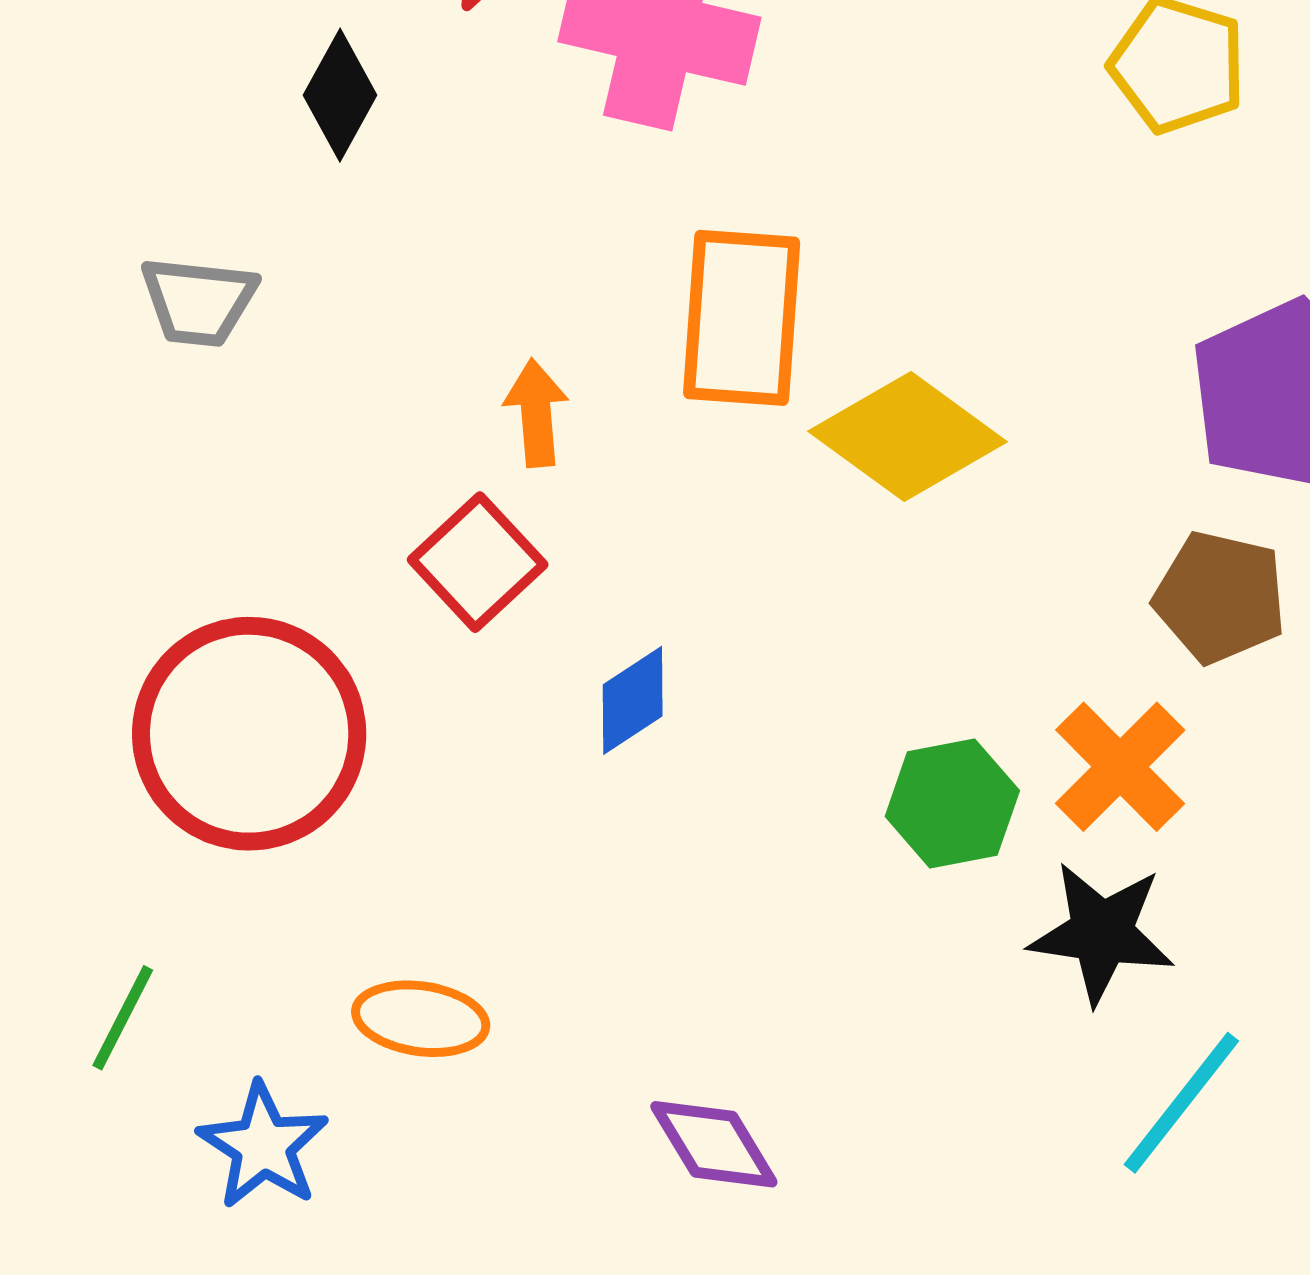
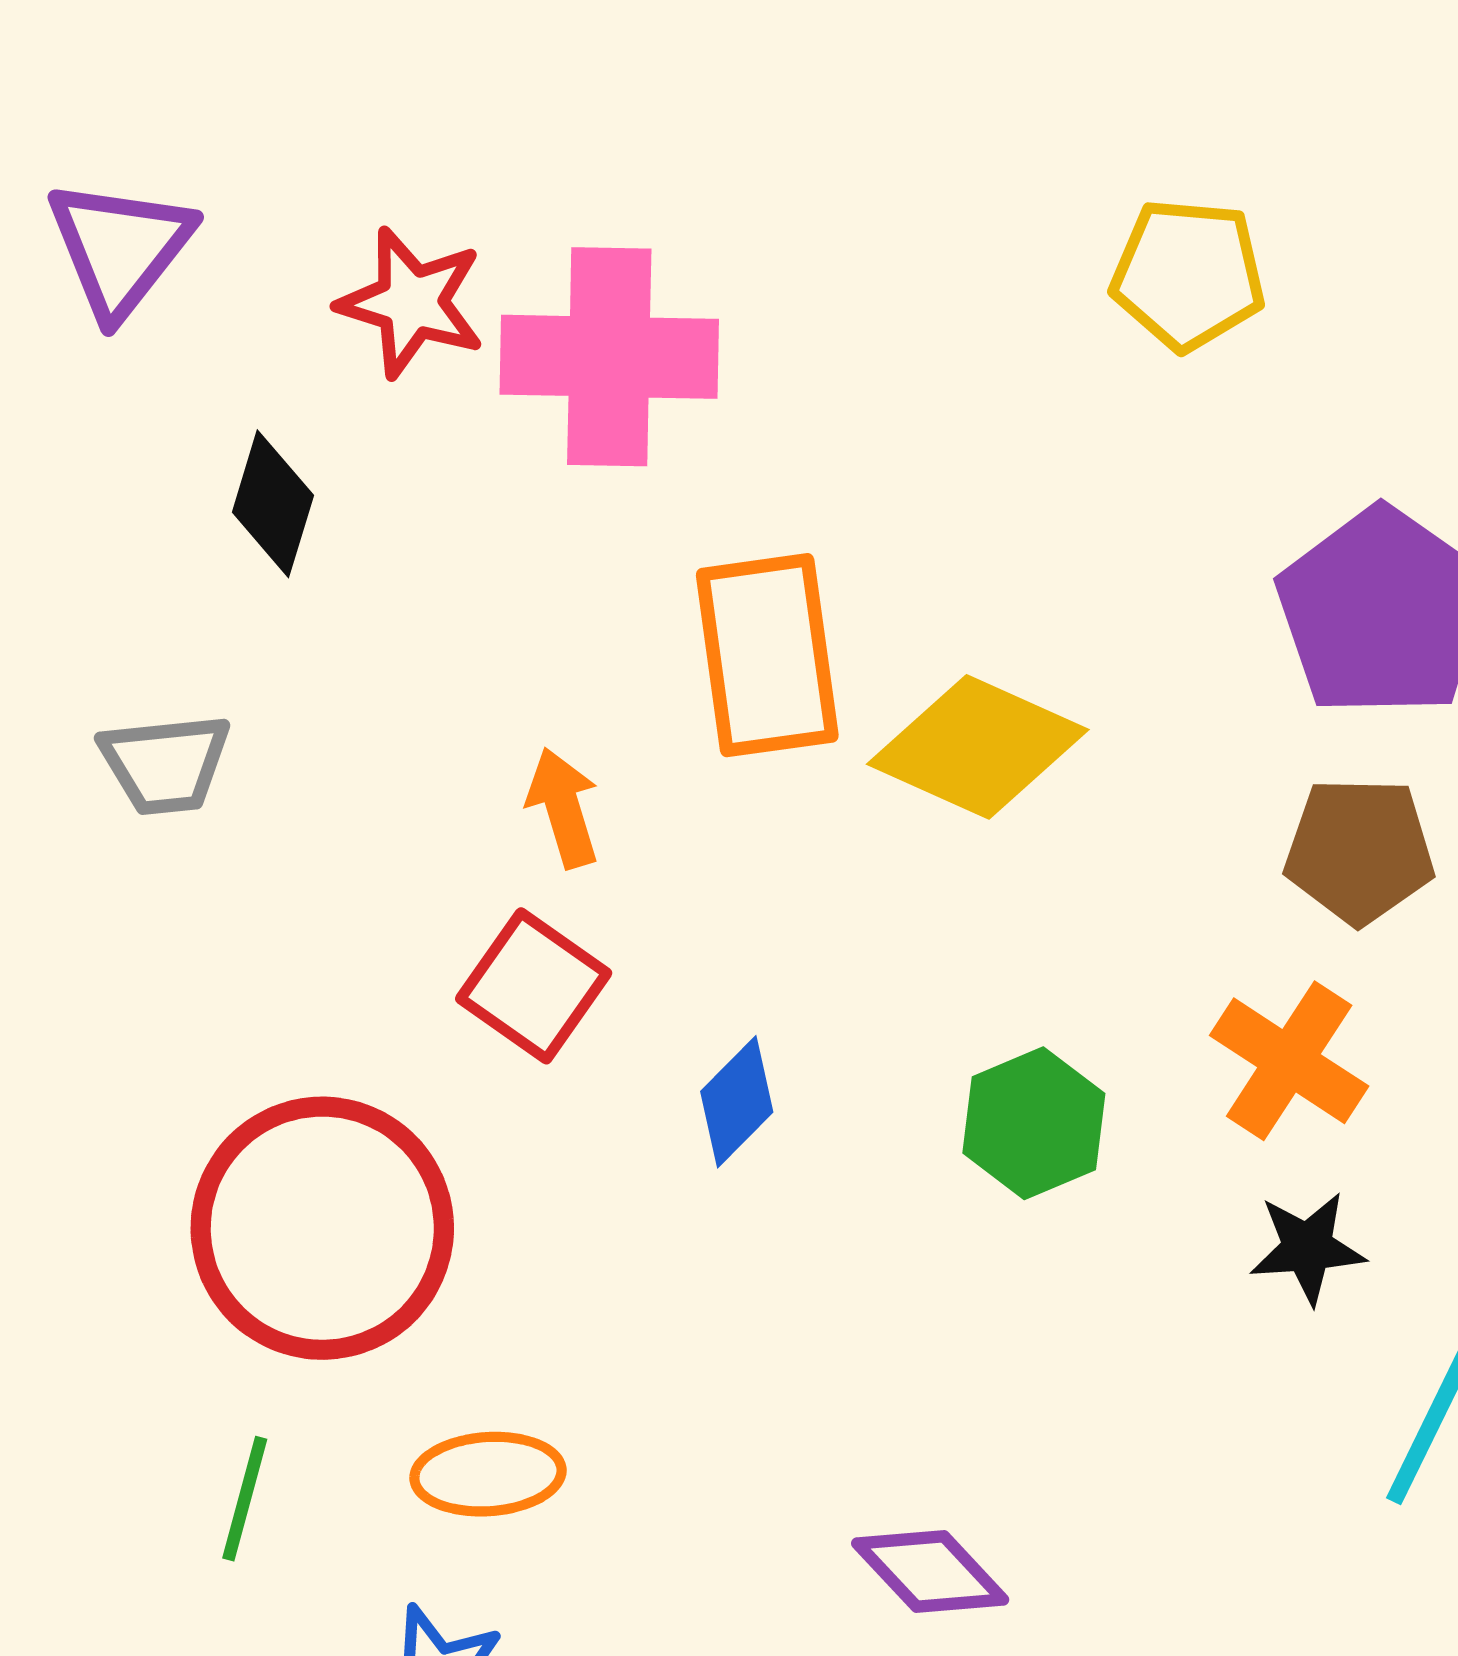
green hexagon: (952, 803) -> (1034, 1123), moved
black star: (1102, 933) -> (1307, 1248), size x0.7
green line: (123, 1018) -> (245, 1499), moved
orange ellipse: (421, 1019) -> (488, 1474), moved

